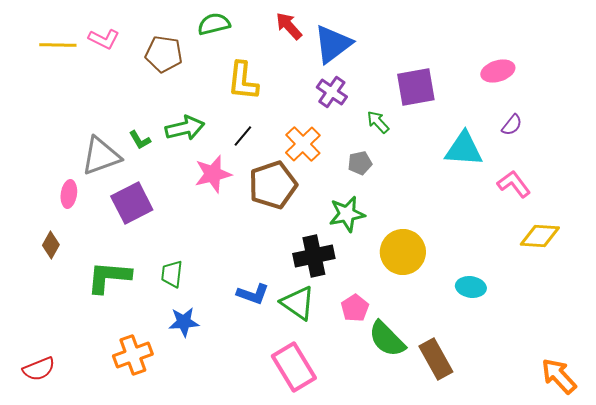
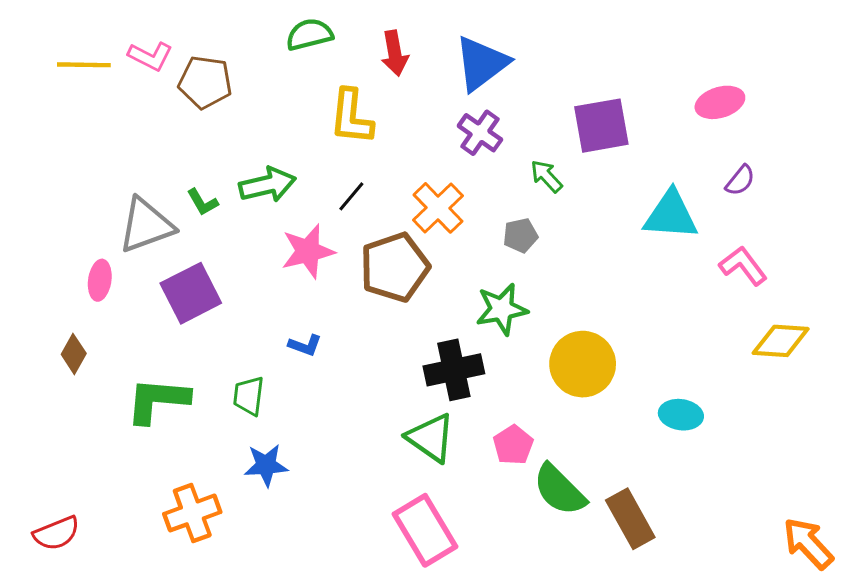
red arrow: (289, 26) -> (395, 53), moved, turned -148
brown pentagon: (164, 54) -> (205, 82), moved
blue L-shape: (253, 294) -> (305, 345), moved, size x0.7

